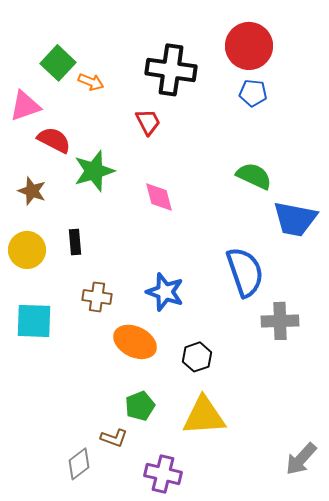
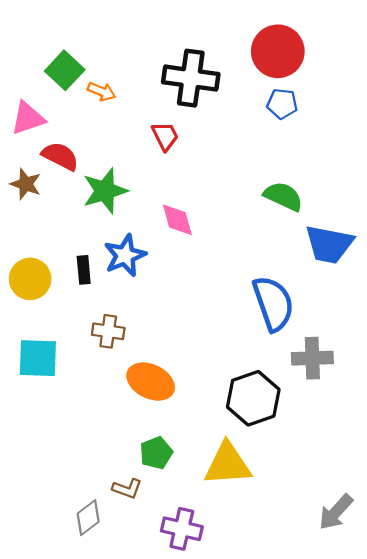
brown star: (32, 191) -> (26, 184), moved
blue star: (165, 292) -> (125, 255), moved, turned 30
black hexagon: (197, 357) -> (253, 398), moved, size x1.6

